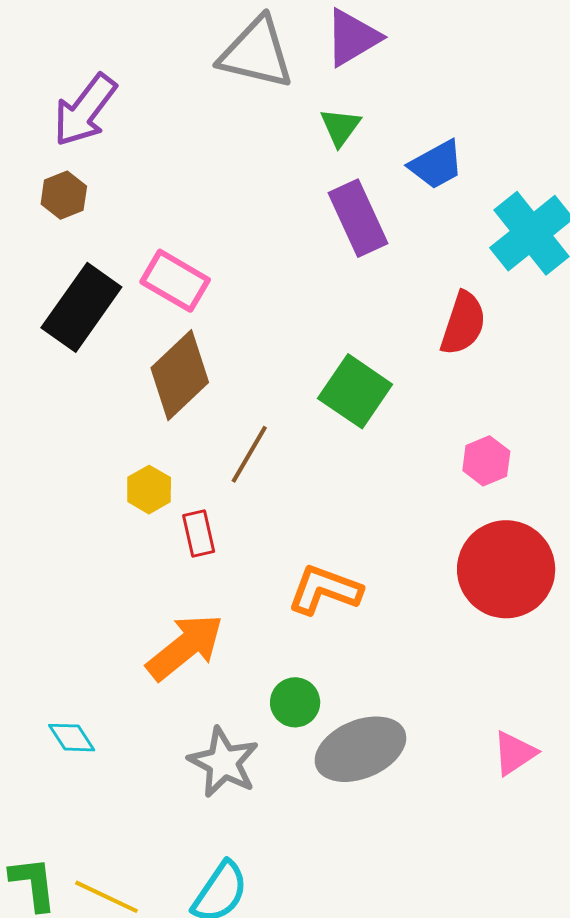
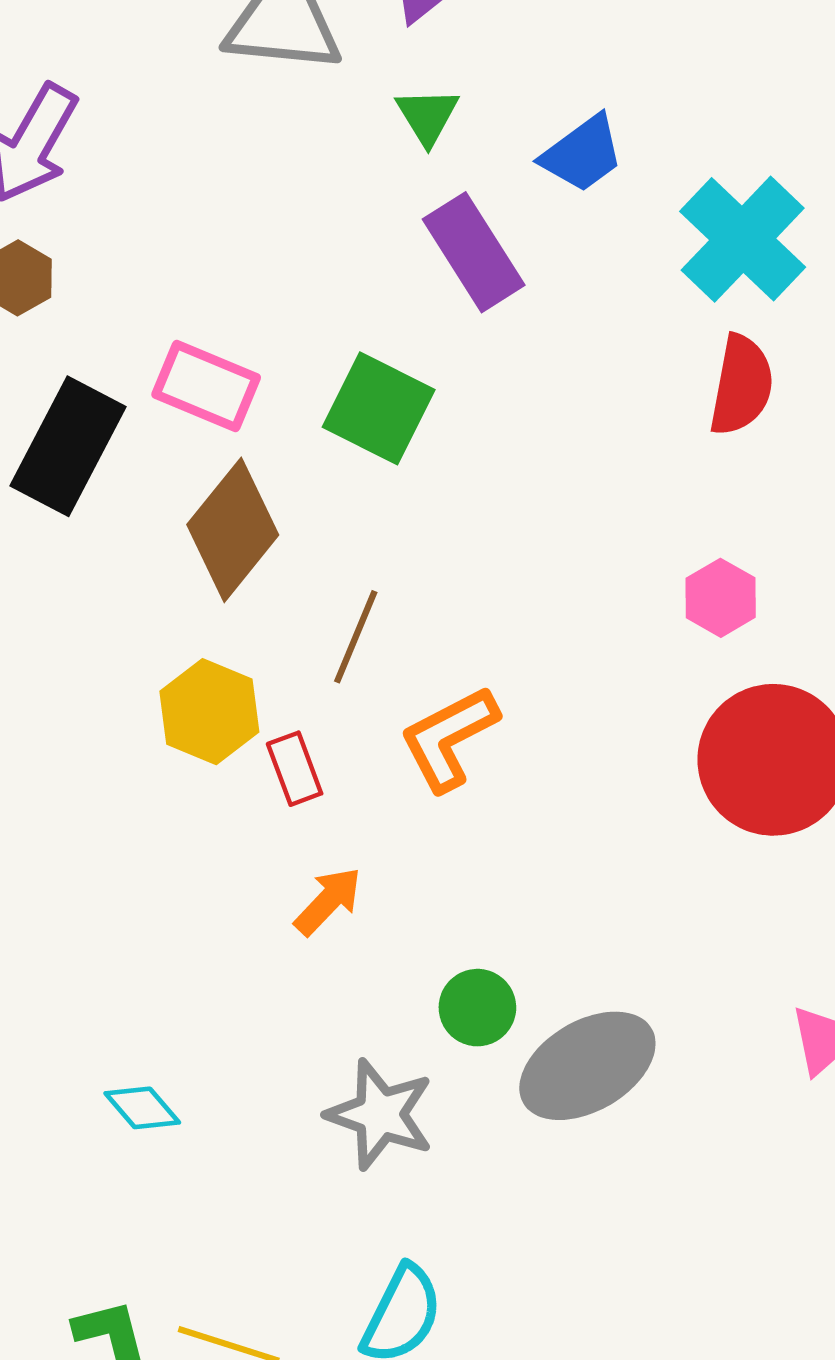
red semicircle: (463, 323) -> (741, 385), moved
green square: (355, 391) -> (379, 408), moved
yellow hexagon: (149, 490) -> (209, 712), size x1.4
orange L-shape: (325, 590) -> (449, 738), moved, turned -40
orange arrow: (185, 647) -> (328, 901), moved, size x0.6

